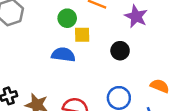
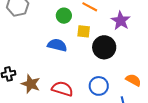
yellow square: (82, 35) -> (84, 31), moved
black circle: (120, 51) -> (104, 47), size x1.5

